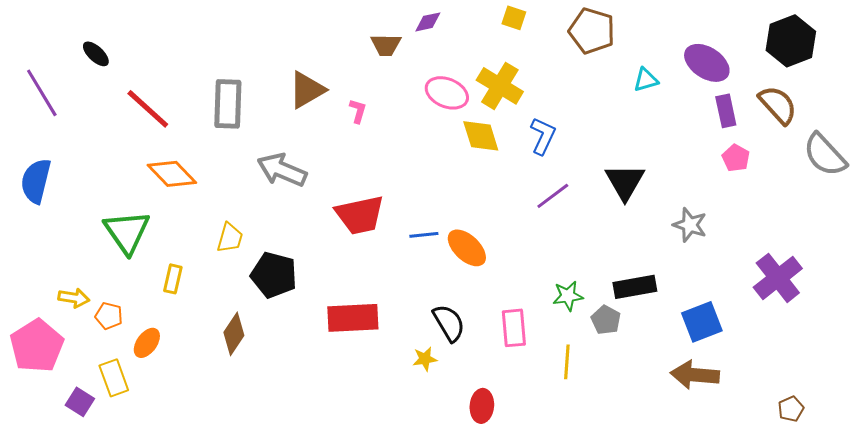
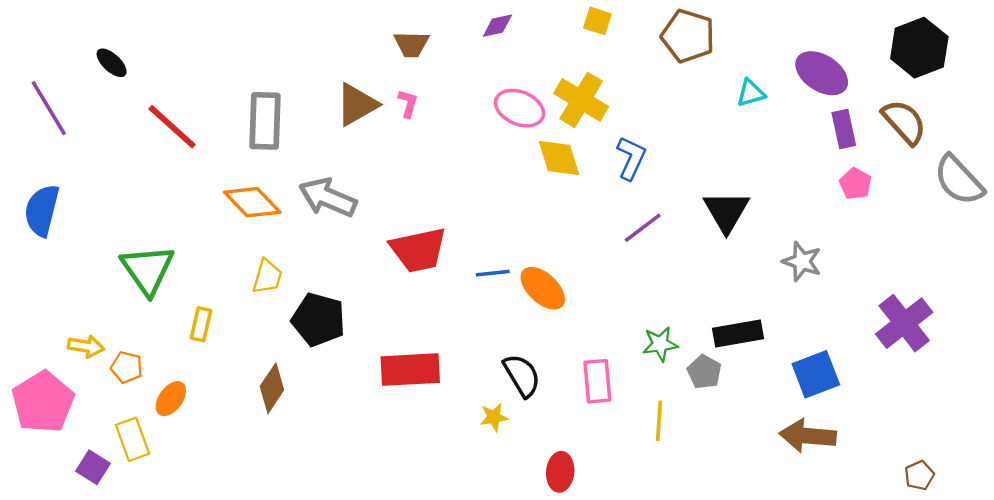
brown trapezoid: (386, 45) -> (411, 44), moved
pink L-shape: (358, 111) -> (408, 103), moved
orange diamond: (172, 174) -> (252, 202), moved

